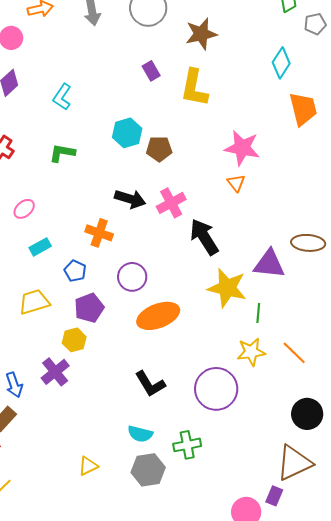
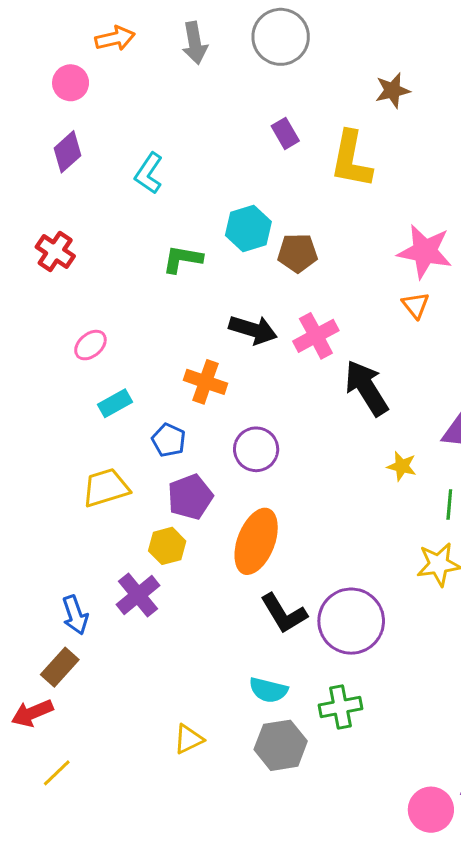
brown star: (201, 34) -> (393, 90), moved, size x0.7
green L-shape: (62, 153) -> (182, 259), moved
yellow star: (227, 288) -> (402, 466), size x0.5
orange ellipse: (158, 316) -> (256, 541), moved, turned -48
purple circle: (216, 389) -> (351, 621), moved

